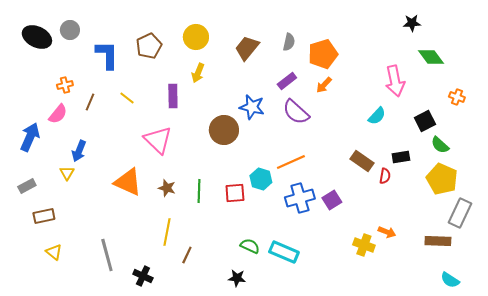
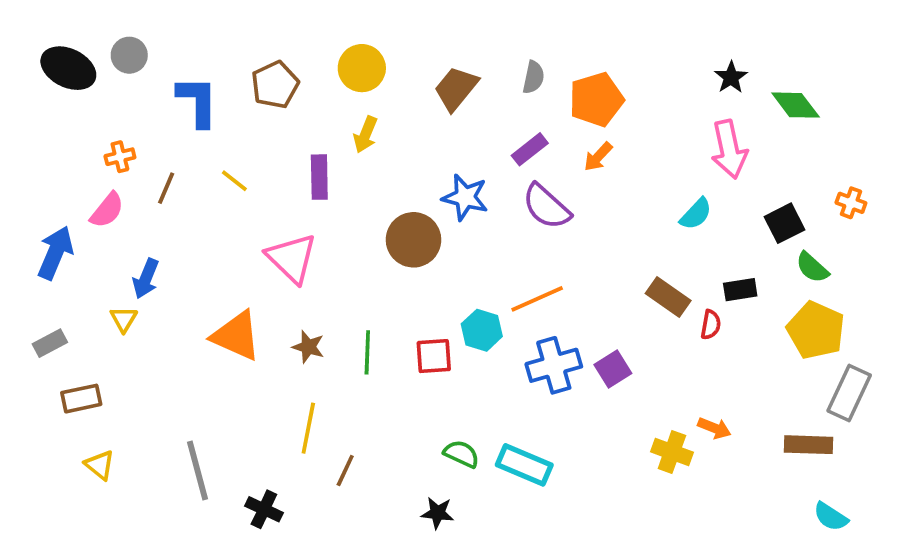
black star: (412, 23) -> (731, 77), moved, turned -30
orange cross: (457, 97) -> (851, 203), moved

